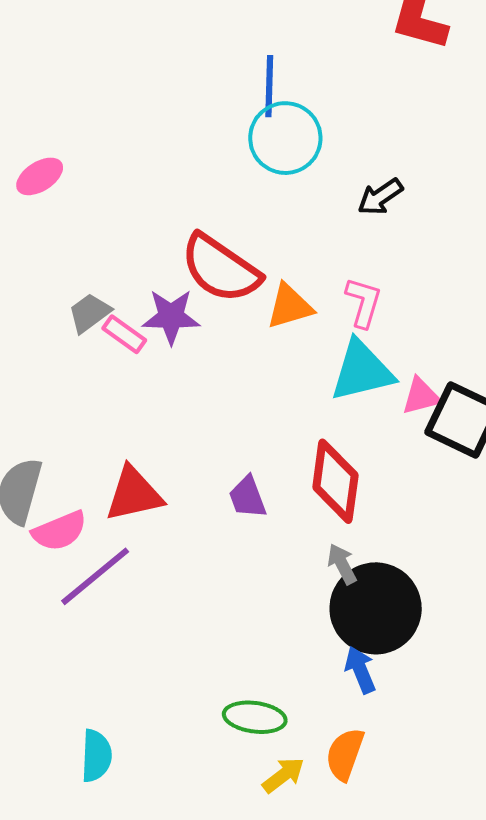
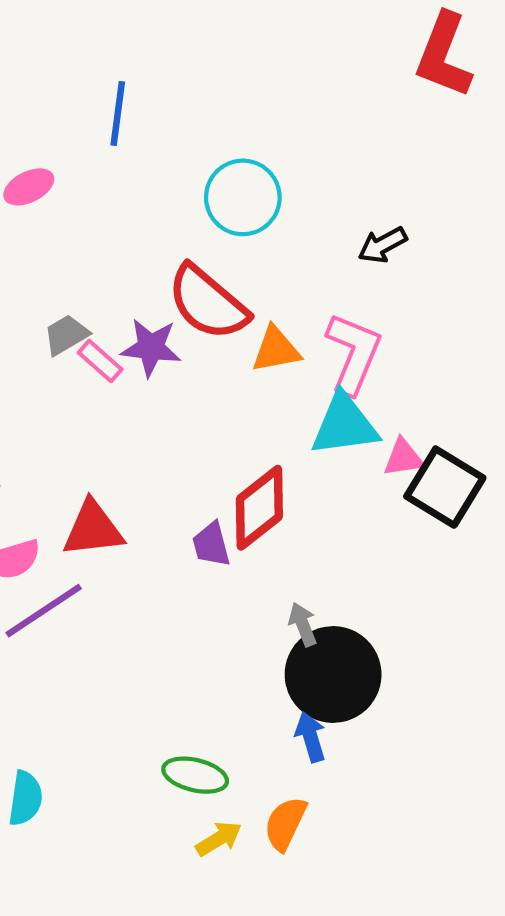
blue line: (269, 86) -> (118, 113), moved
cyan circle: (285, 138) -> (243, 197), moved
pink L-shape: (364, 302) -> (354, 354), size x1.5
red diamond: (335, 481) -> (259, 508), moved, turned 38

